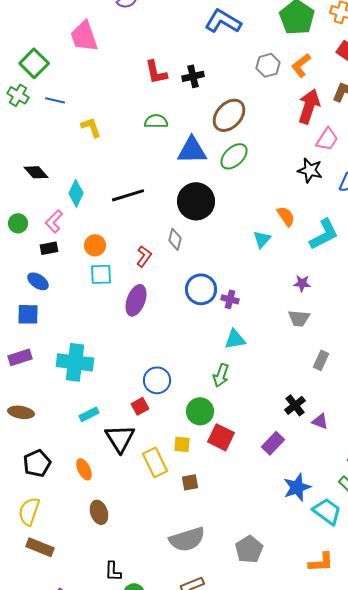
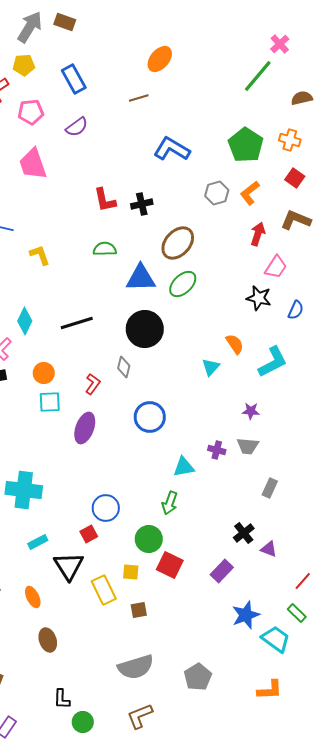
red arrow: (309, 106) -> (258, 234), size x0.7
purple cross: (230, 299) -> (217, 450), moved

